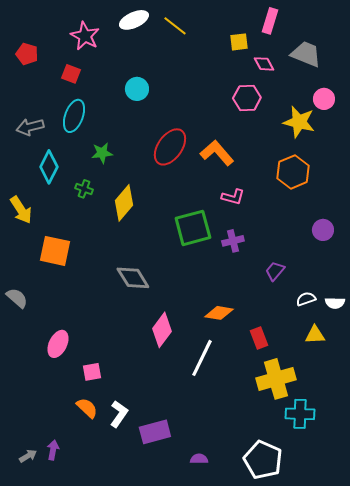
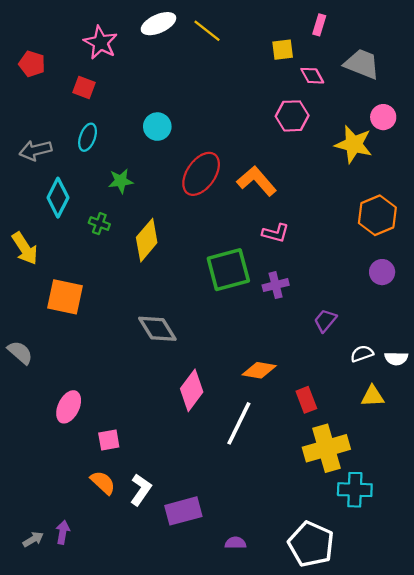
pink rectangle: (270, 21) -> (319, 25), size x0.7
cyan circle: (137, 89) -> (157, 127), moved
cyan ellipse: (74, 116) -> (88, 137), size x0.7
orange hexagon: (293, 172) -> (377, 215), moved

